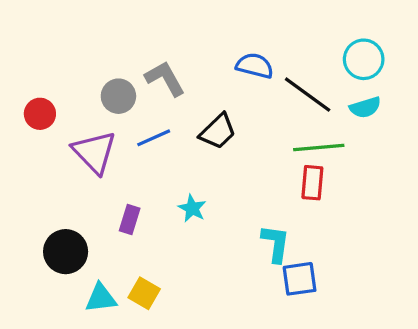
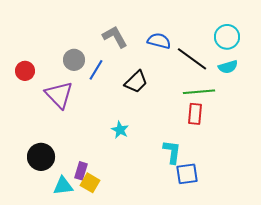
gray L-shape: (165, 79) -> (115, 37), moved
blue line: (154, 138) -> (96, 70), moved, turned -35
purple rectangle: (130, 220) -> (81, 171), moved

